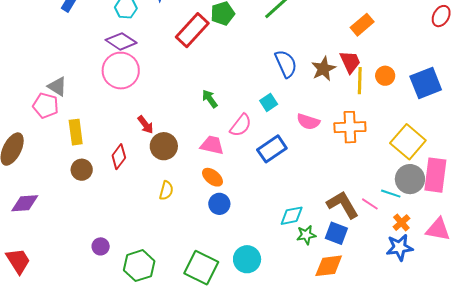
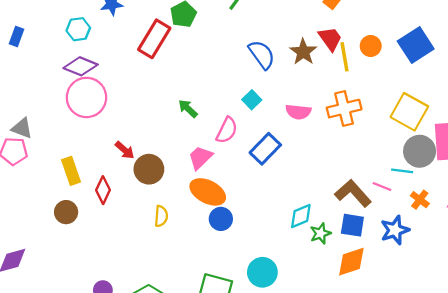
yellow rectangle: (76, 132) -> (71, 171), moved
pink trapezoid: (212, 145) -> (200, 158), turned -45
orange ellipse: (212, 177) -> (208, 192), size x1.5
blue star: (399, 247) -> (395, 230), moved

